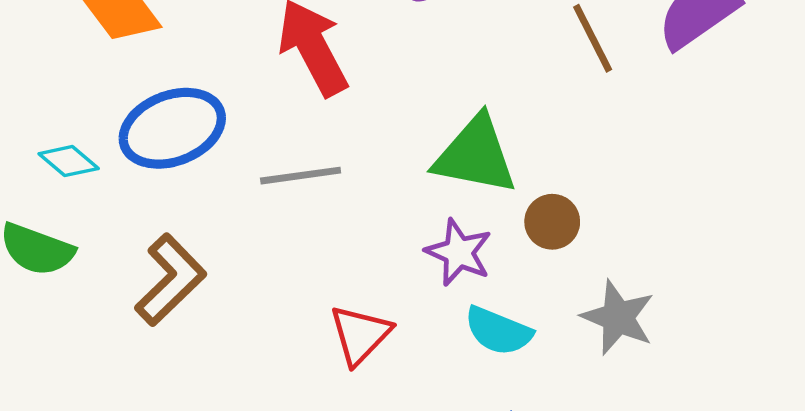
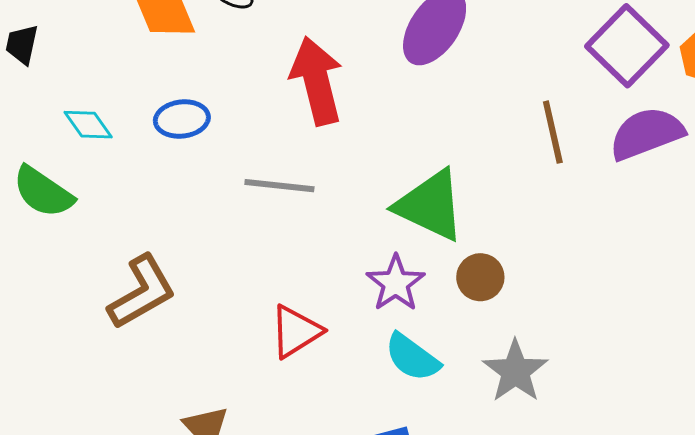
blue ellipse: (172, 128) -> (182, 119), size x0.6
brown L-shape: (170, 280) -> (142, 292), moved

